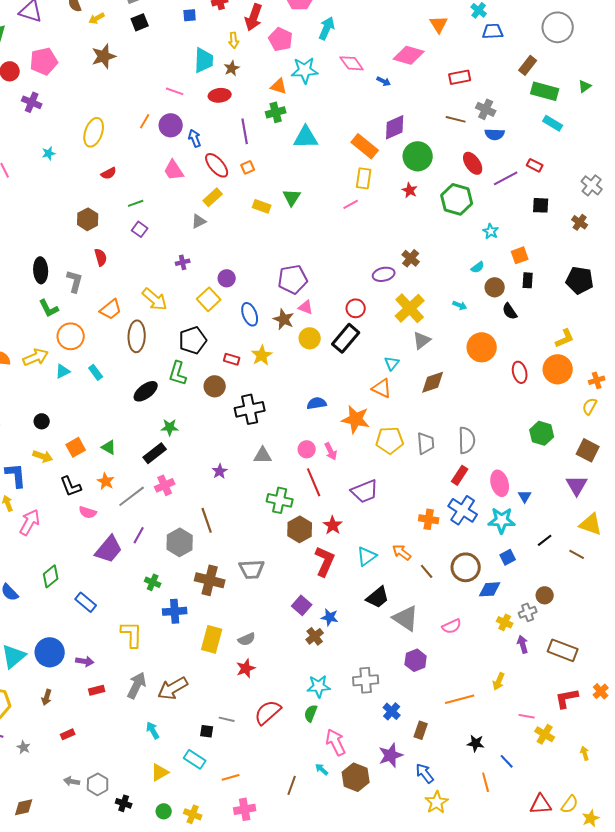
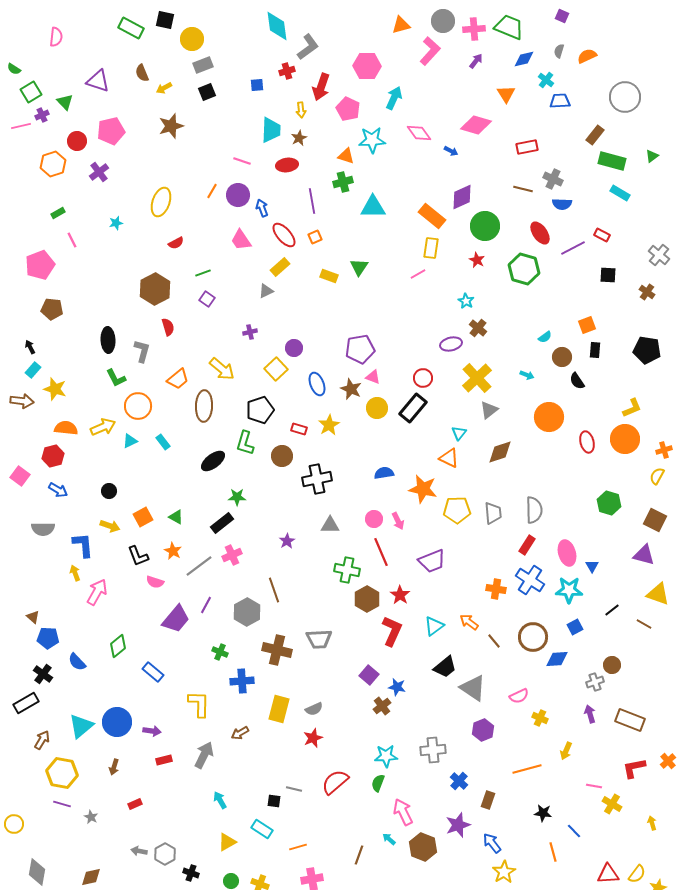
purple cross: (32, 102) -> (99, 172), turned 30
brown hexagon: (88, 219) -> (155, 289), size x1.4
cyan star: (491, 231) -> (466, 301), moved
purple triangle: (577, 485) -> (644, 555), turned -45
yellow cross: (505, 622) -> (540, 718), moved
brown arrow: (173, 688) -> (240, 733), moved, size x0.6

